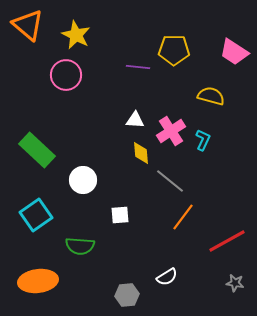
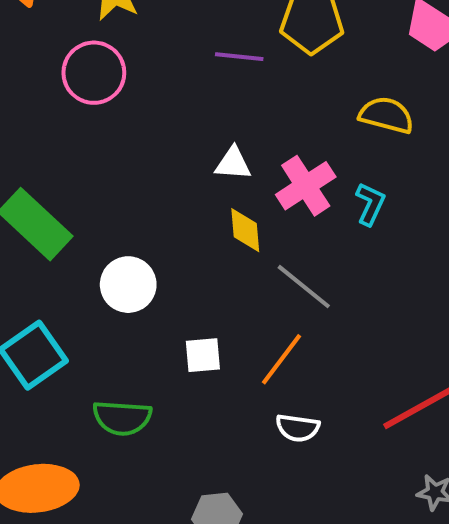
orange line: (183, 217) -> (282, 359), moved
white semicircle: (167, 277) -> (298, 428), moved, turned 40

